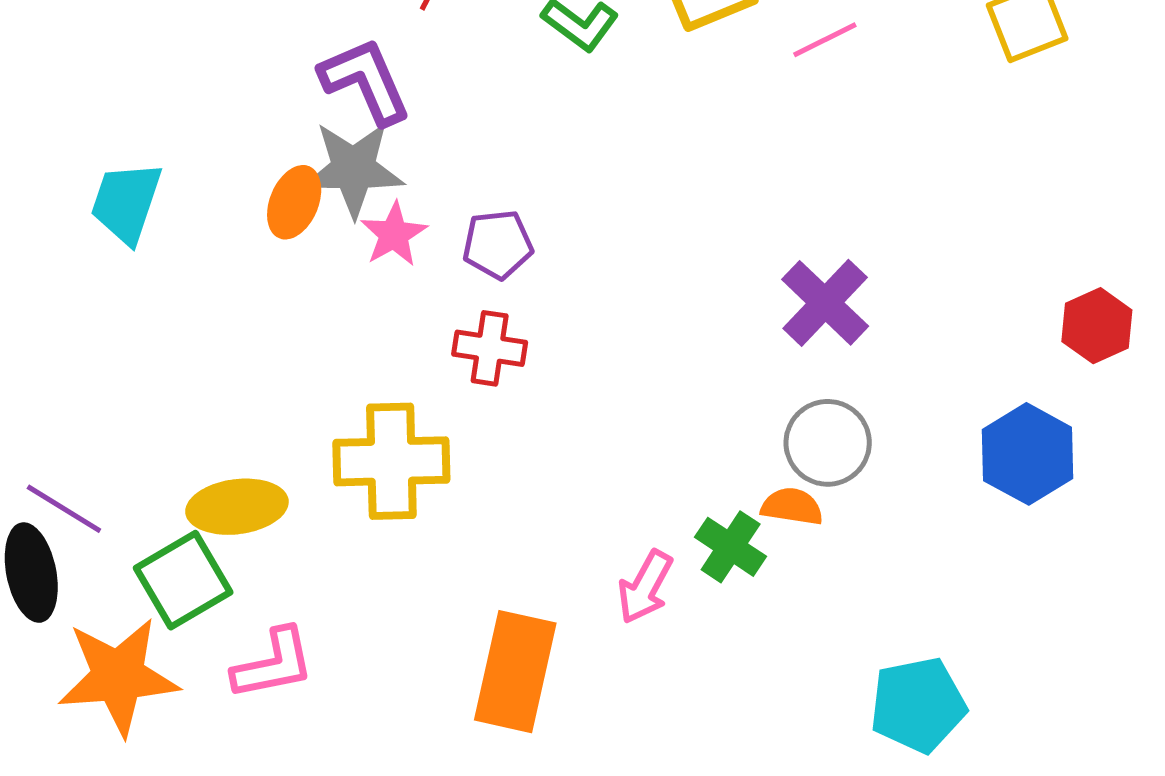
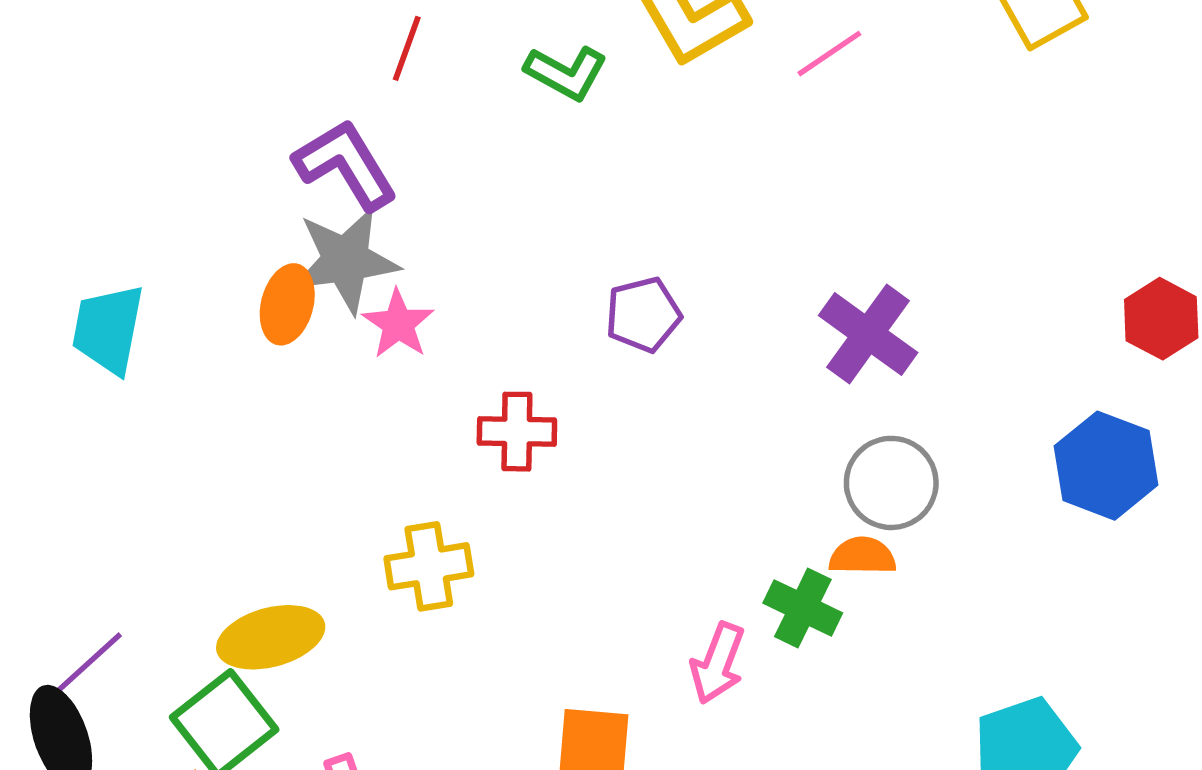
purple pentagon: (498, 244) -> (643, 315), moved
yellow cross: (391, 461) -> (429, 566), size x0.7
purple line: (64, 509) -> (87, 665), turned -66

